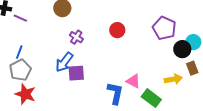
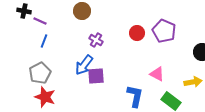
purple pentagon: (164, 28) -> (164, 31), moved
blue line: (19, 52) -> (44, 41), moved
pink triangle: (133, 81) -> (157, 74), moved

